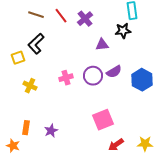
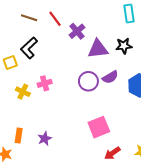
purple cross: (85, 19) -> (77, 31), moved
black star: (123, 31) -> (124, 46), moved
purple triangle: (102, 45) -> (98, 49), size x1.5
pink cross: (66, 78) -> (45, 83), moved

